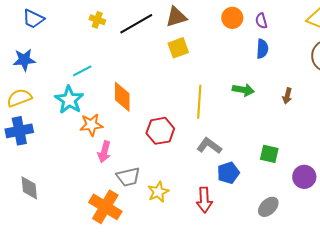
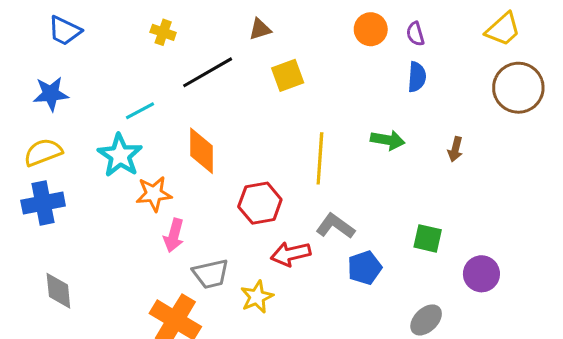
brown triangle: (176, 17) -> (260, 29), moved, size x0.7
black line: (136, 24) -> (208, 72), moved
red arrow: (204, 200) -> (291, 254), moved, turned 80

